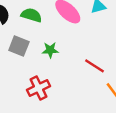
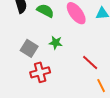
gray square: (19, 46) -> (29, 48), moved

